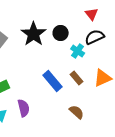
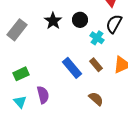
black star: (34, 34) -> (53, 21), size x0.7
black semicircle: (95, 37) -> (114, 24), turned -36

